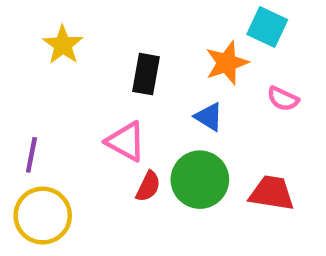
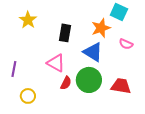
blue triangle: (209, 117) -> (93, 52), size x1.5
yellow circle: (43, 216) -> (28, 96), moved, size x0.6

